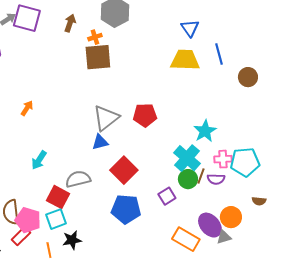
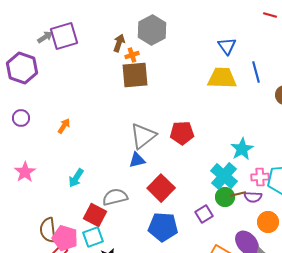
purple square: (27, 18) -> (64, 36), turned -32
brown arrow: (70, 23) -> (119, 43), moved
brown line: (201, 176) -> (238, 194), turned 56
orange circle: (231, 217) -> (268, 222), moved

